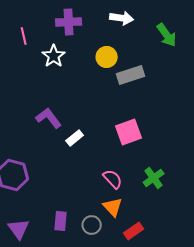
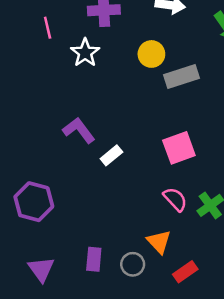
pink semicircle: (113, 179) -> (175, 199), moved

